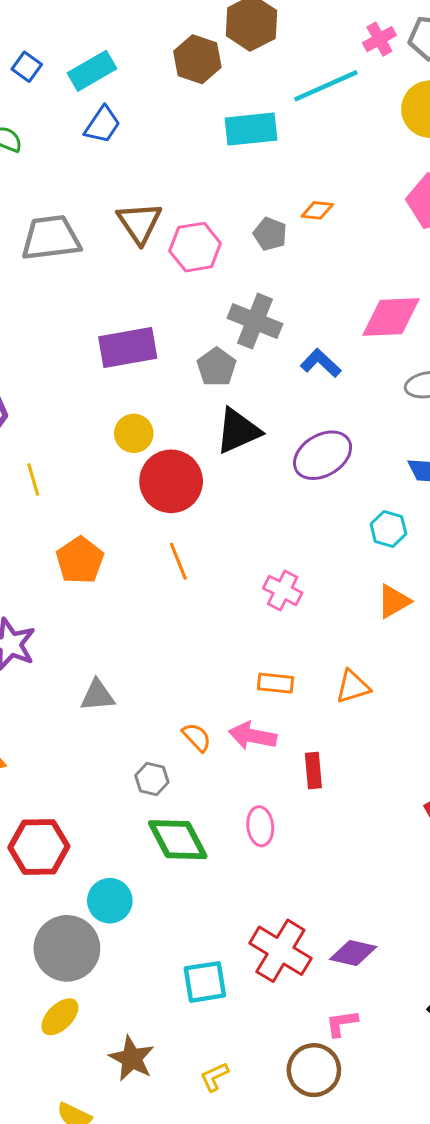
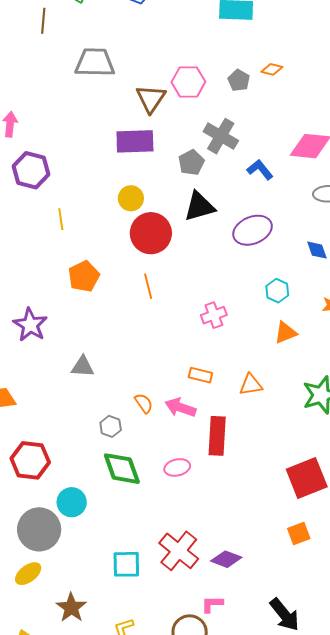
brown triangle: (139, 223) -> (151, 99), moved
cyan hexagon: (388, 529) -> (277, 291), moved
pink cross: (283, 590) -> (214, 315), turned 35
red rectangle: (313, 770) -> (217, 436), size x1.6
pink ellipse: (260, 826) -> (177, 467), turned 75

